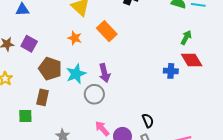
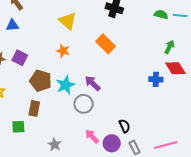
orange rectangle: (107, 31) -> (106, 44), moved
purple arrow: (104, 73) -> (93, 83), turned 150
black semicircle: (148, 121) -> (125, 126), moved

